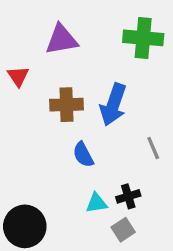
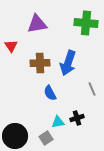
gray square: (123, 230) -> (46, 138), moved

